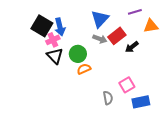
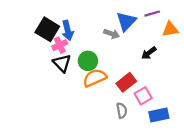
blue triangle: (100, 19) -> (126, 21), moved
red rectangle: (117, 36) -> (126, 82), moved
gray arrow: (100, 39) -> (112, 34), moved
orange semicircle: (84, 69) -> (95, 78), size x1.5

